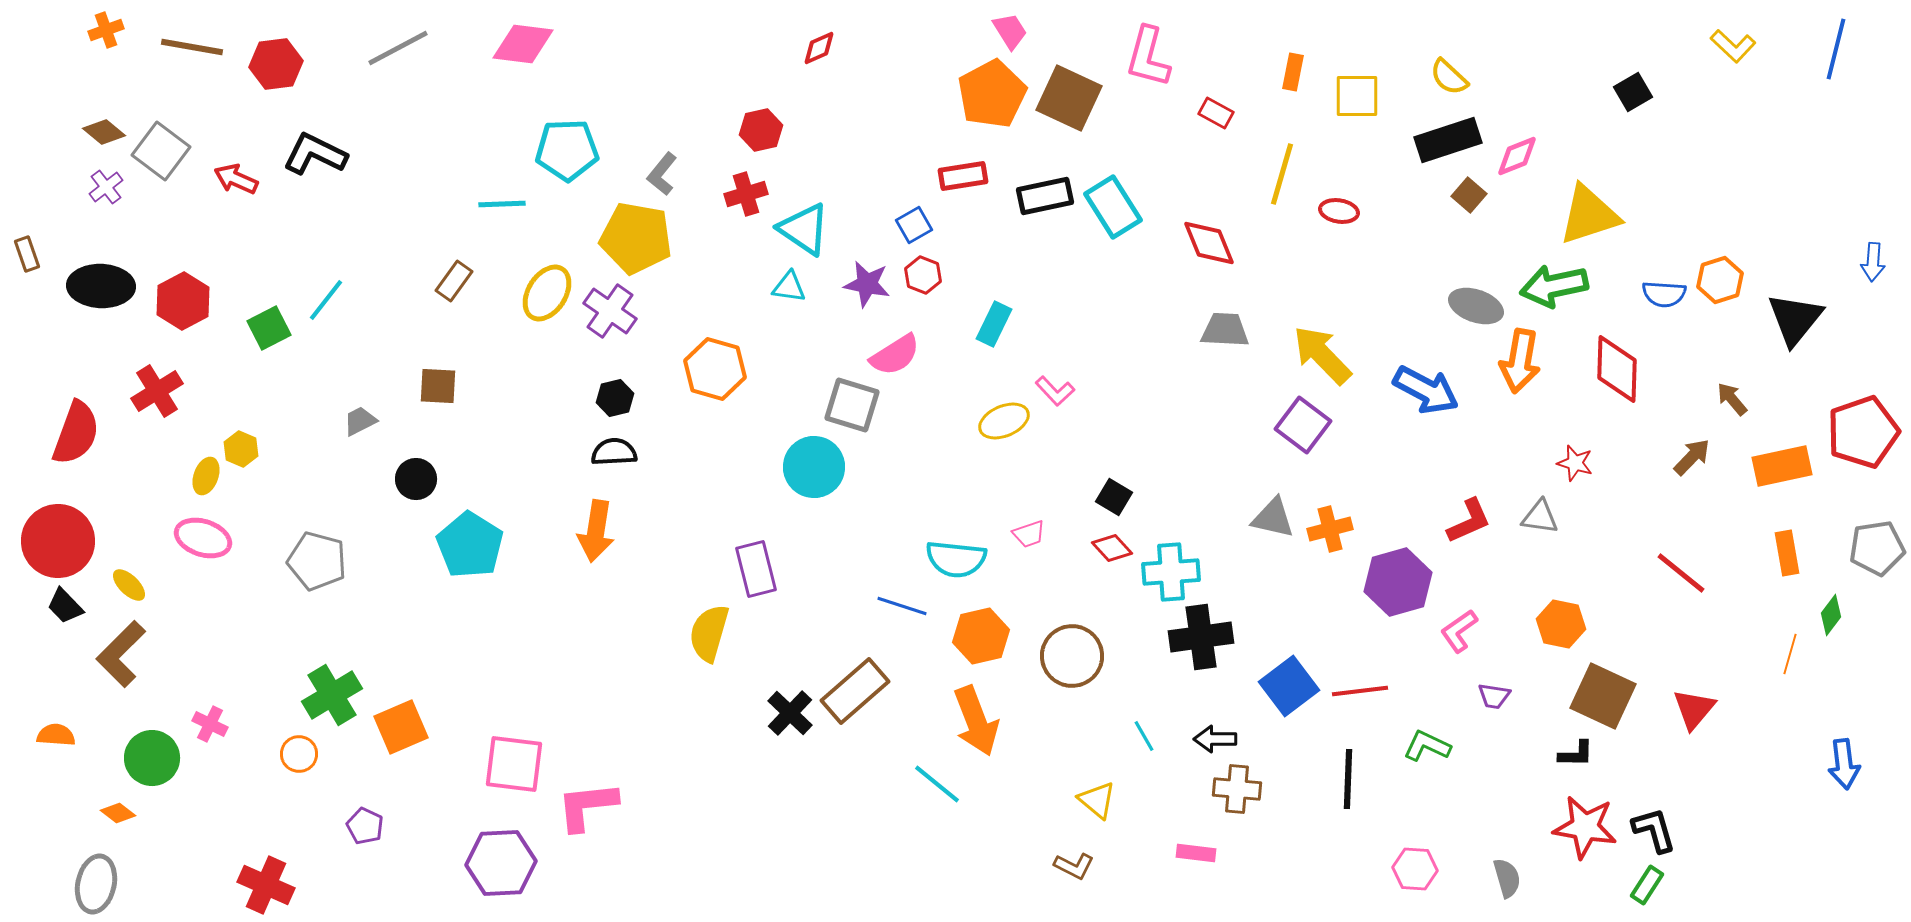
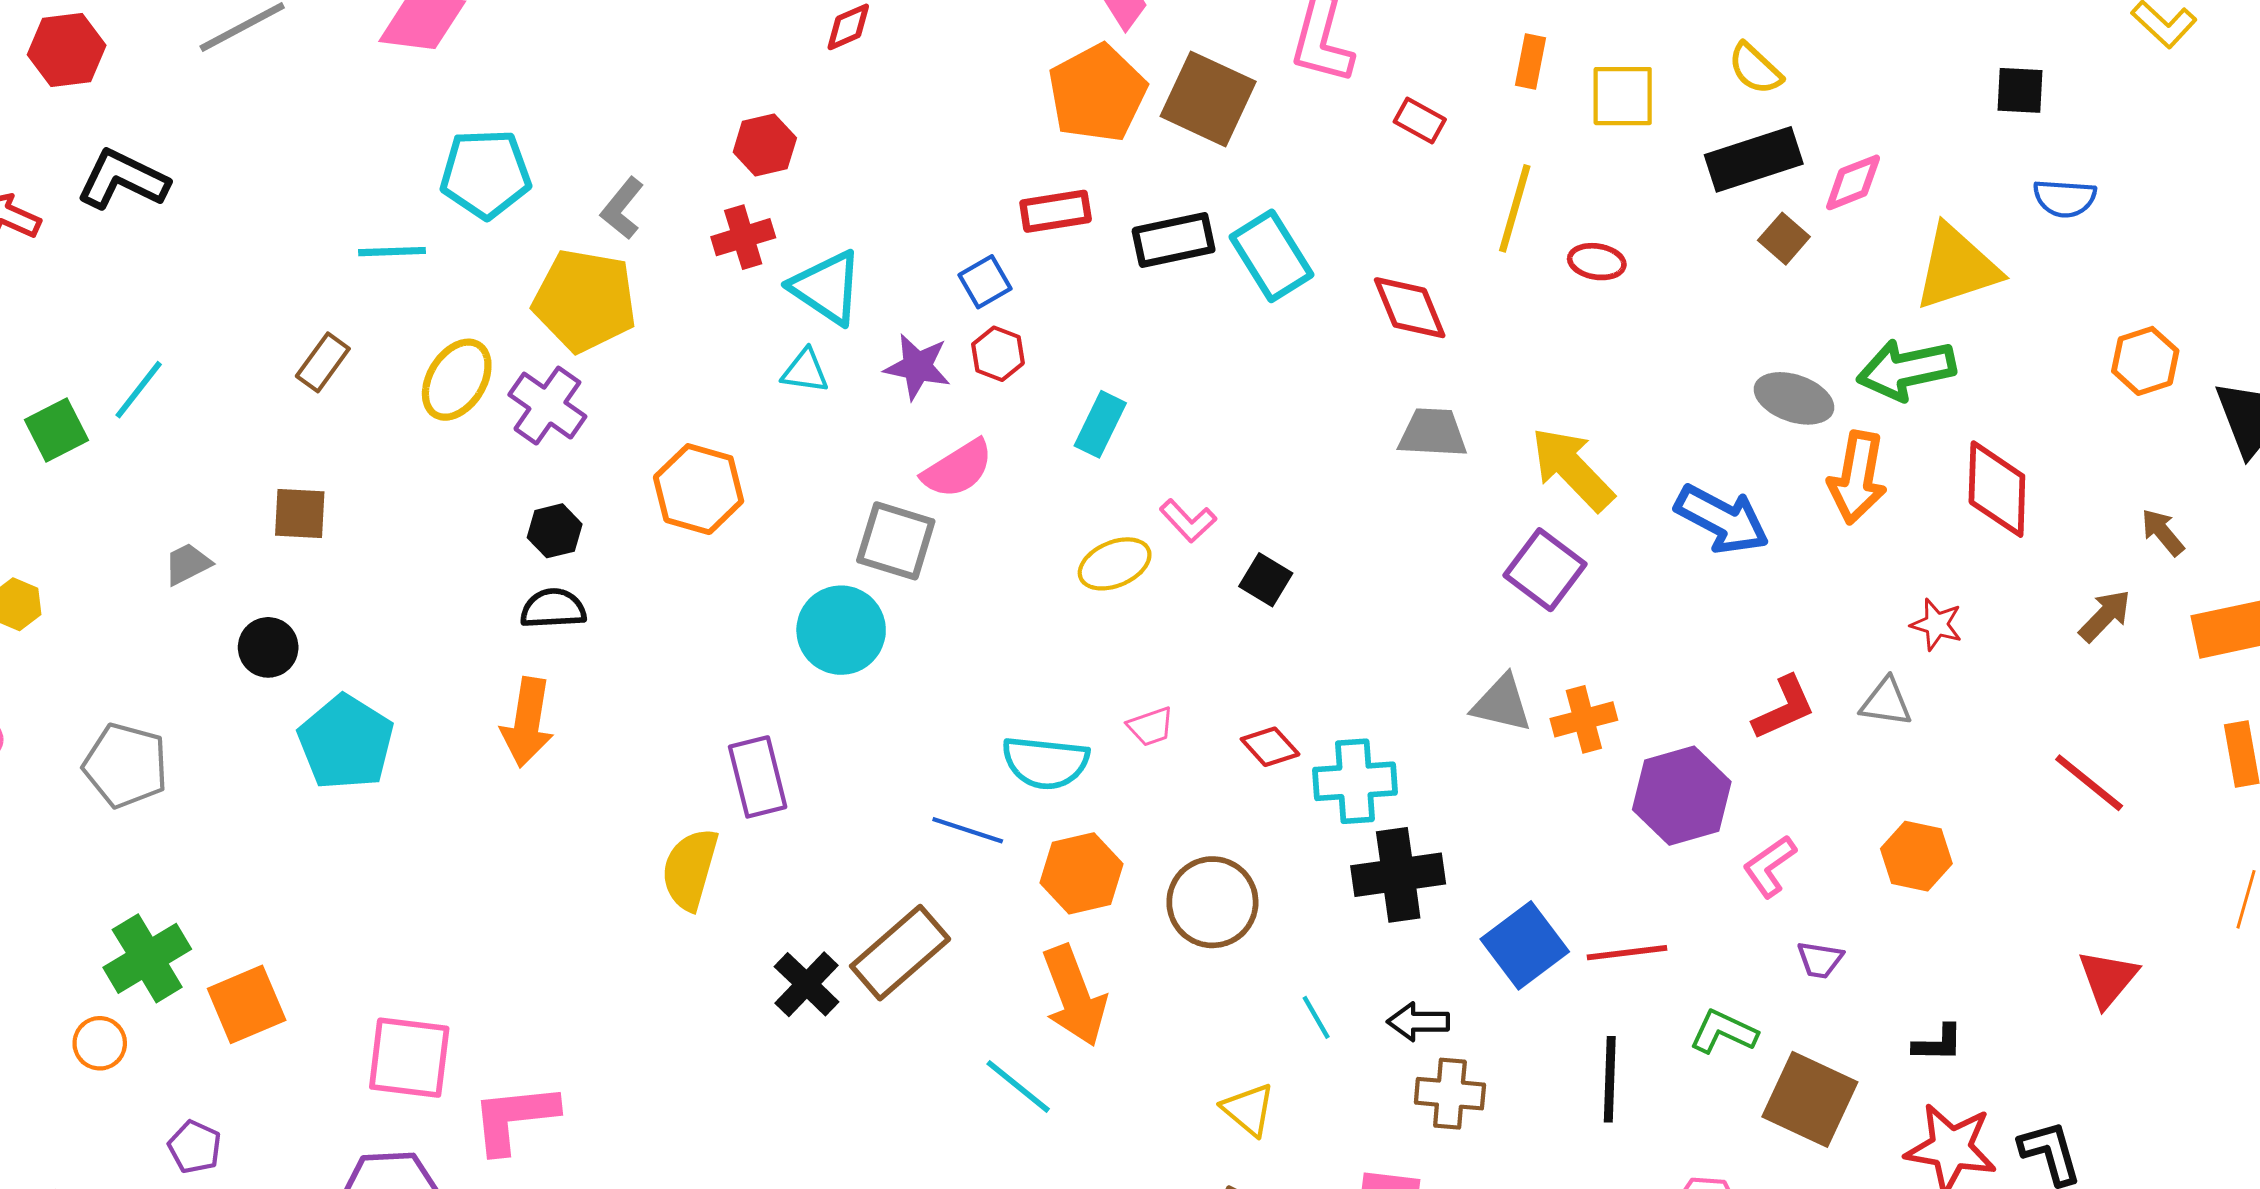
black square: (1633, 92) -> (2020, 90), turned 33
blue semicircle: (1664, 294) -> (2065, 198), moved
black square: (1114, 497) -> (1266, 580), moved
brown square: (1603, 696) -> (1810, 1099), moved

